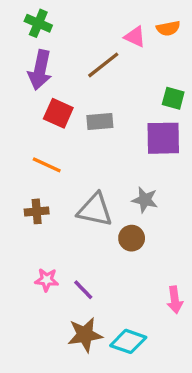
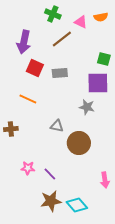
green cross: (38, 23) -> (53, 14), moved
gray star: (145, 200) -> (87, 107), moved
gray triangle: (95, 210) -> (57, 126), size x0.6
brown cross: (37, 211) -> (11, 129), moved
brown circle: (132, 238) -> (79, 143), size x1.5
cyan diamond: (128, 341) -> (77, 205), turned 30

